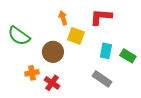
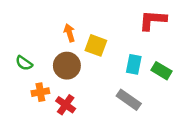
red L-shape: (101, 17) -> (153, 20), moved
orange arrow: (63, 18) -> (69, 33), moved
green semicircle: (19, 36) -> (24, 63), moved, size x0.6

